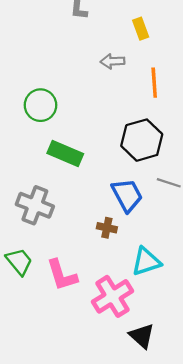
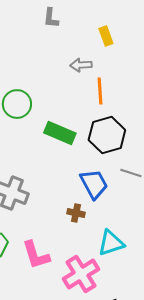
orange line: (154, 83) -> (100, 91), moved
green rectangle: (65, 154) -> (60, 133), moved

